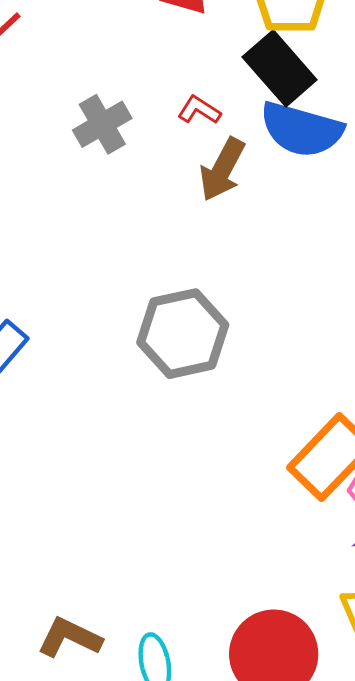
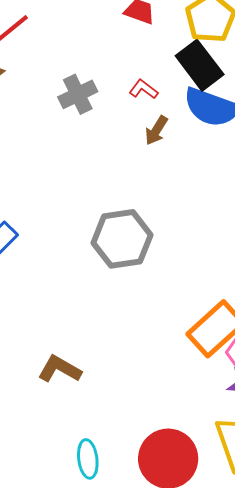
brown arrow: (222, 169) -> (156, 130), size x0.7
brown L-shape: (70, 638) -> (60, 369), moved

